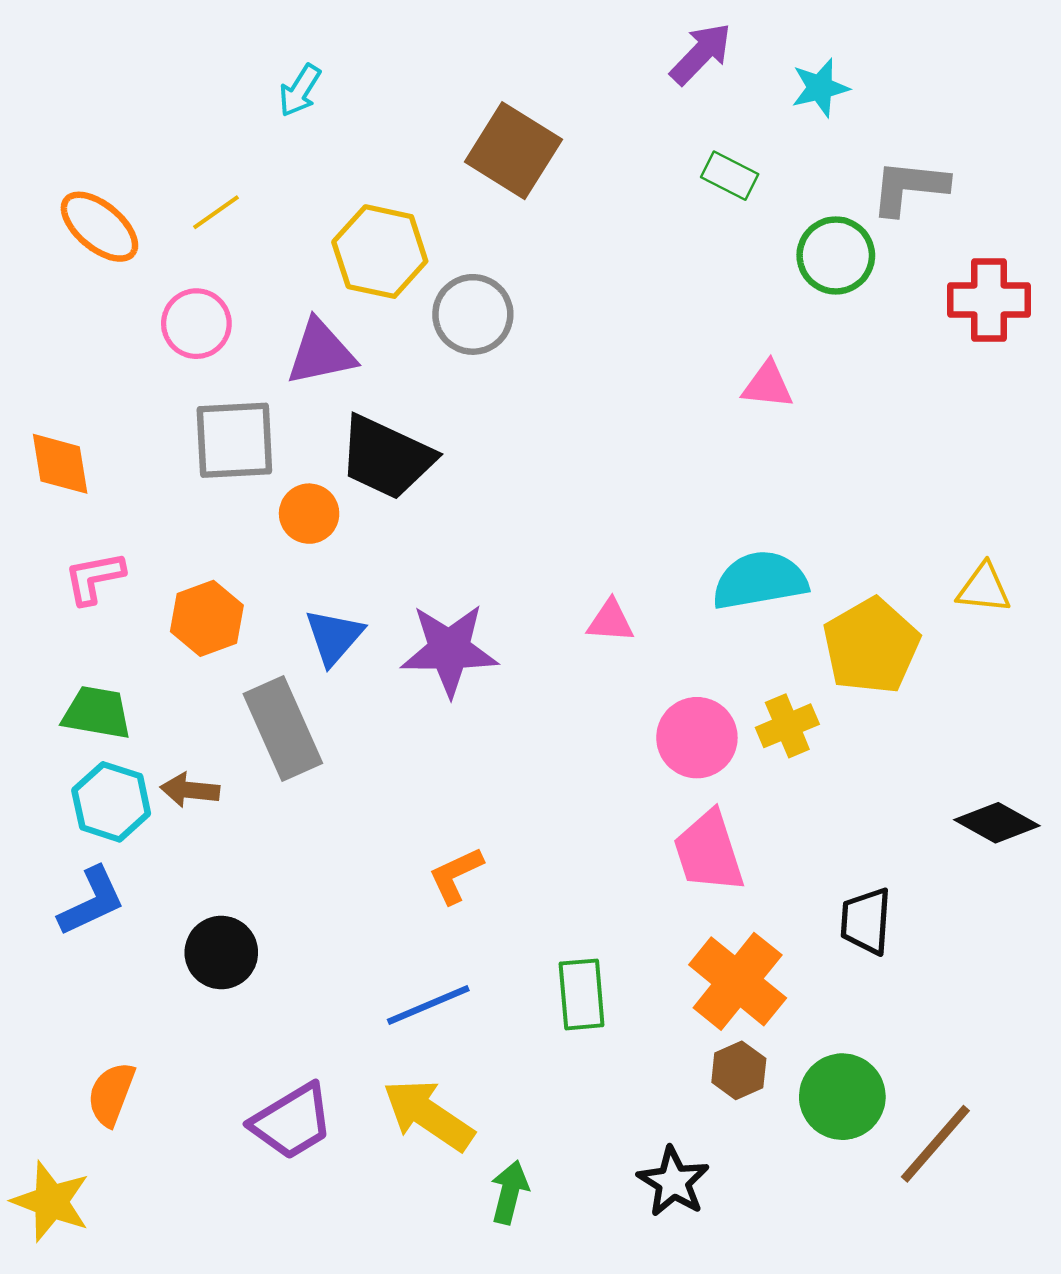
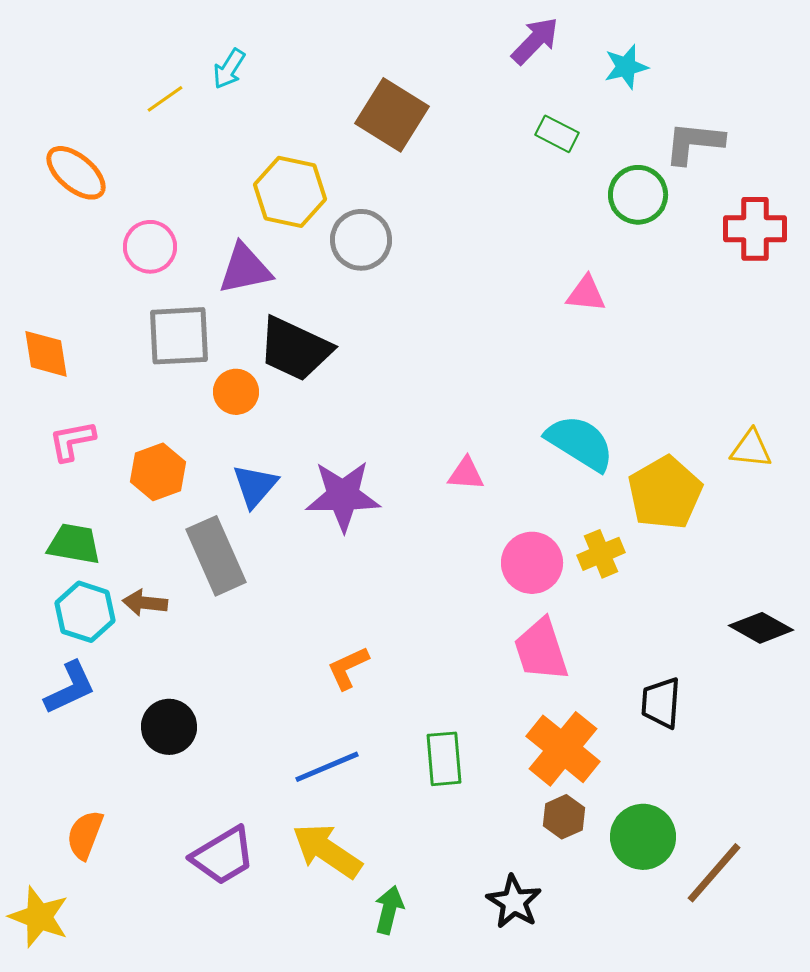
yellow line: (216, 212) -> (165, 99), moved
cyan semicircle: (760, 580) -> (580, 443), turned 42

